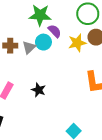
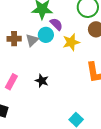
yellow star: (77, 43) -> (71, 42), moved

